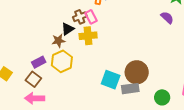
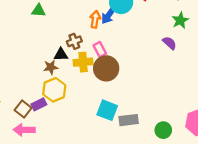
pink rectangle: (91, 17) -> (100, 50), moved
black triangle: (68, 29) -> (61, 55), turned 32
purple rectangle: (39, 62) -> (39, 104), moved
brown circle: (137, 72) -> (106, 68), moved

